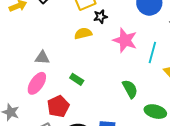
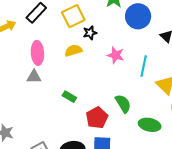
pink star: (125, 40) -> (116, 55), size x0.7
pink ellipse: (37, 83) -> (37, 53), moved, turned -35
red pentagon: (58, 106) -> (97, 118), moved

